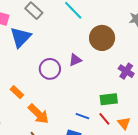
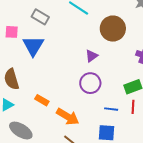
purple circle: (50, 69) -> (90, 83), moved
red line: (104, 119) -> (133, 107), turned 56

